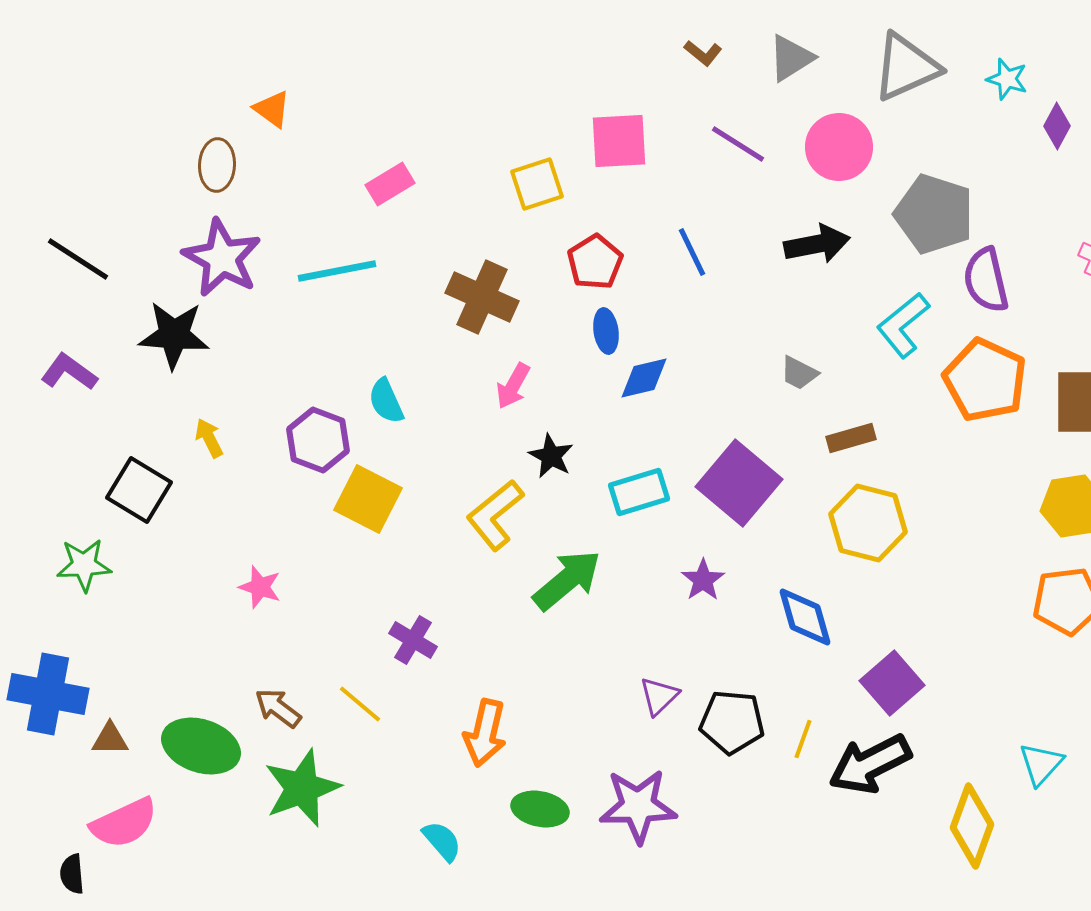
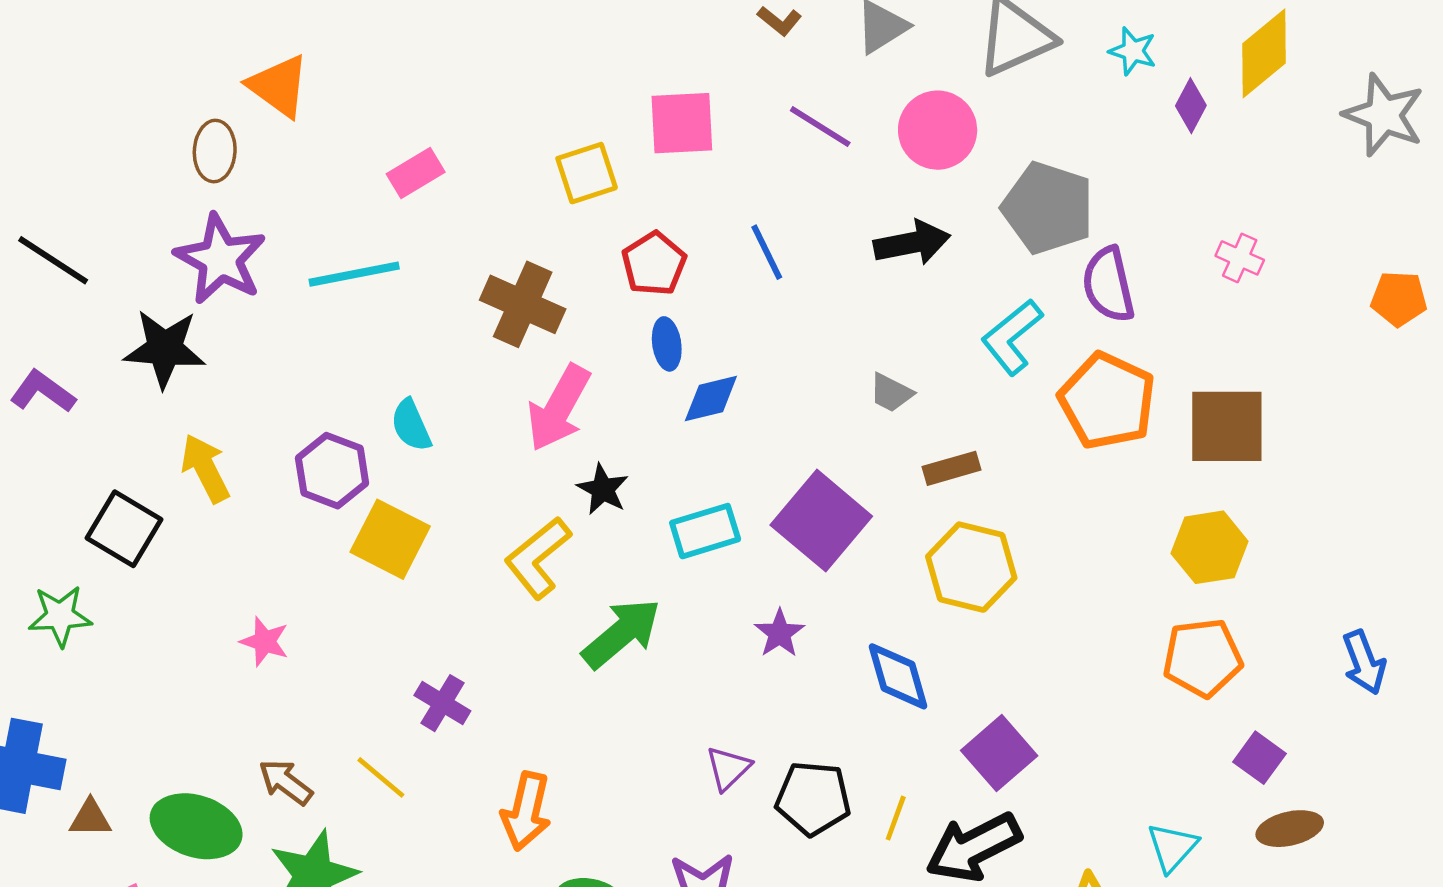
orange triangle: (272, 109) -> (279, 86), size x1.5
pink arrow: (513, 386) -> (559, 408), size x1.6
yellow arrow: (209, 438) -> (205, 468), size x1.5

